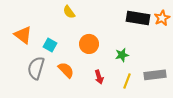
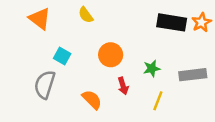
orange triangle: (23, 35) -> (40, 19), moved
orange semicircle: (66, 70) -> (92, 100), moved
gray rectangle: (155, 75) -> (193, 75), moved
red arrow: (99, 77) -> (123, 86), moved

